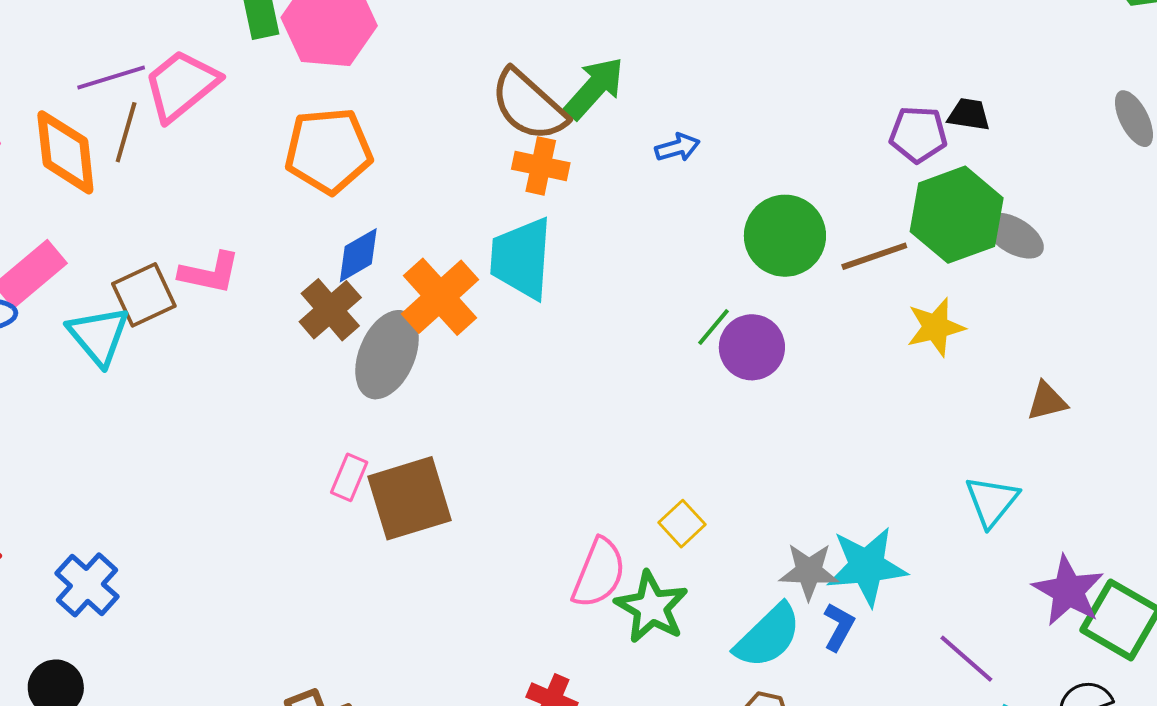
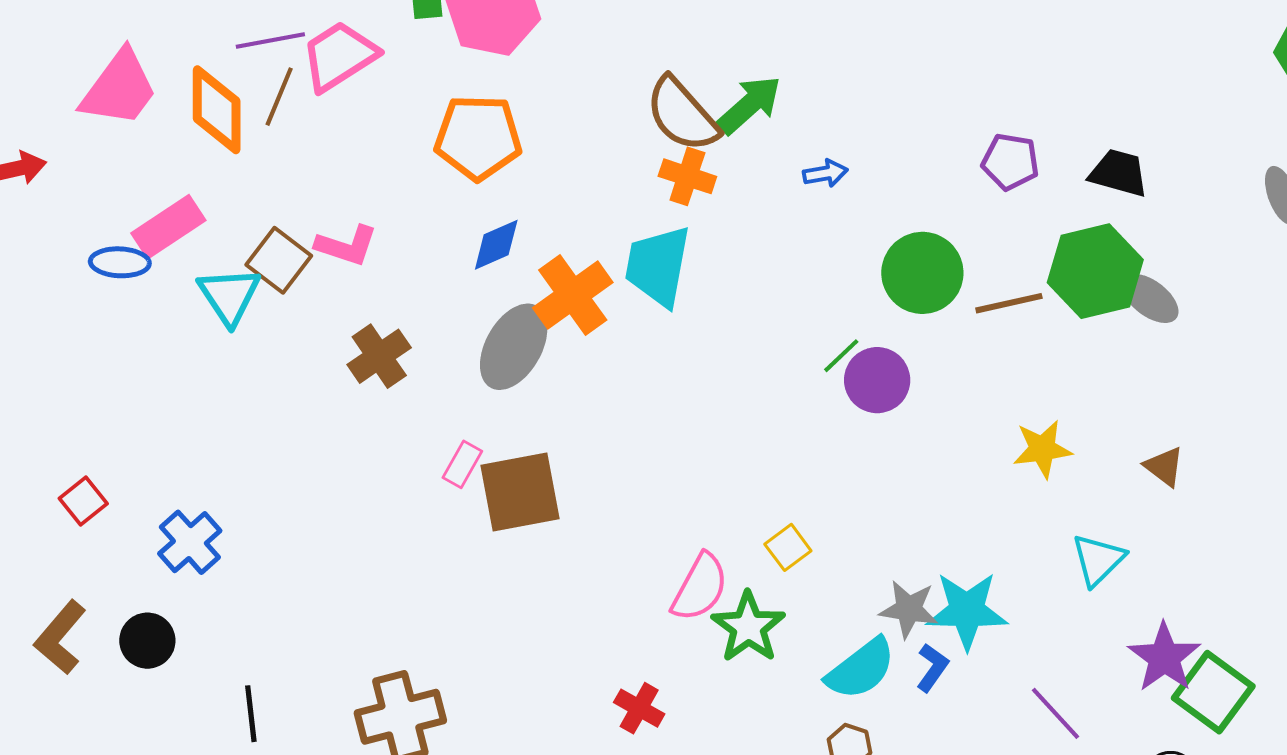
black trapezoid: (969, 114) -> (1119, 173), size x1.4
purple pentagon: (918, 134) -> (1010, 162), moved
brown square: (144, 295) -> (279, 260), turned -34
brown cross: (330, 310) -> (379, 356), moved
yellow star: (936, 327) -> (1042, 449), moved
brown triangle: (1047, 401) -> (1164, 467), turned 45

